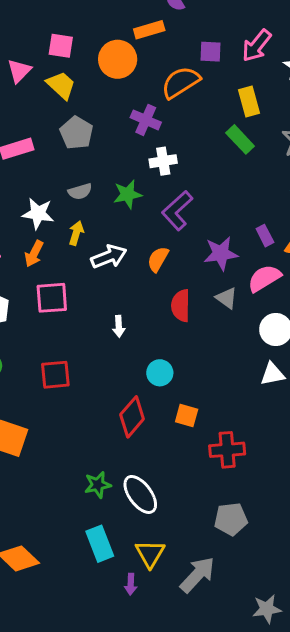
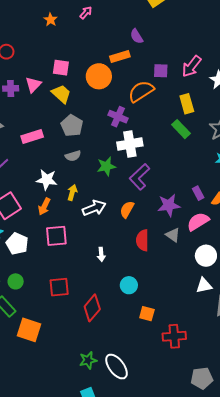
white cross: (163, 161) -> (130, 144), size x1.4
gray semicircle: (80, 191) -> (73, 156), moved
red diamond: (132, 417) -> (92, 308), moved
gray pentagon: (231, 519) -> (202, 378), moved

